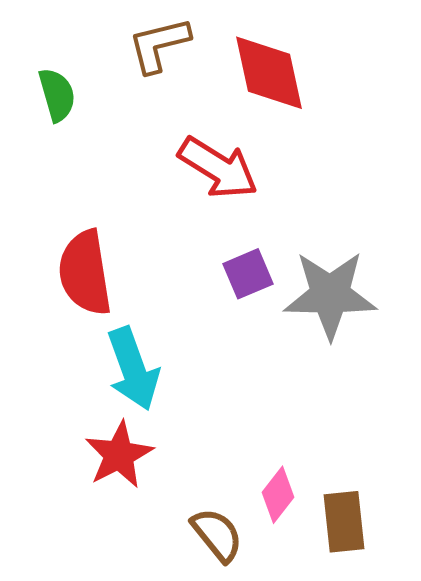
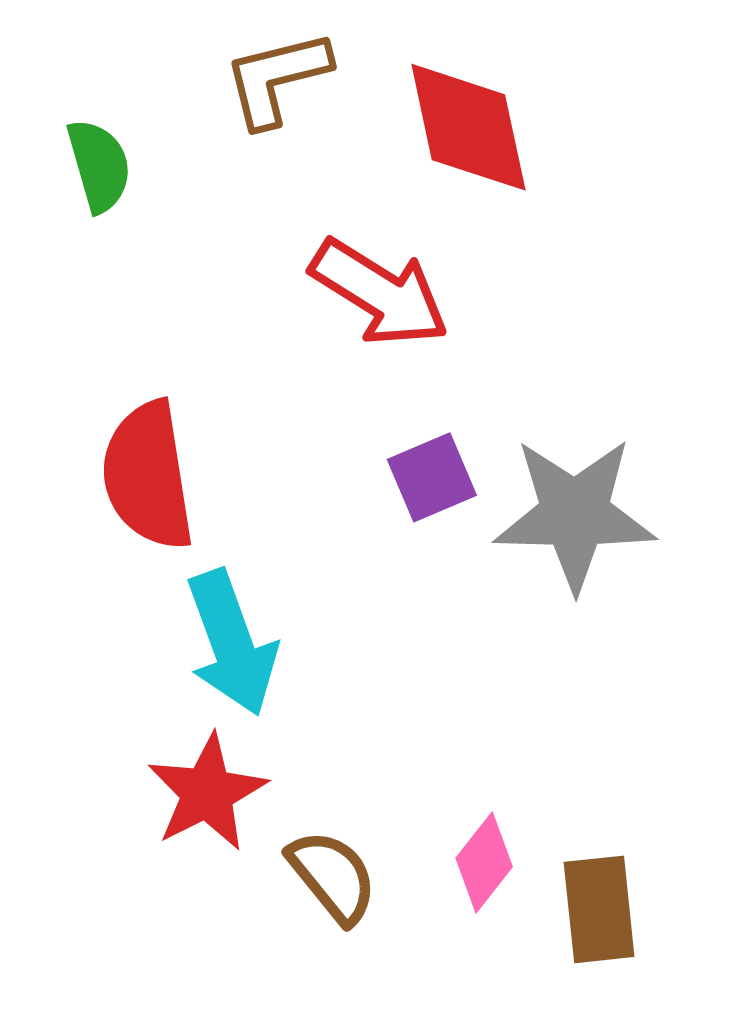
brown semicircle: (217, 535) -> (333, 876), moved

